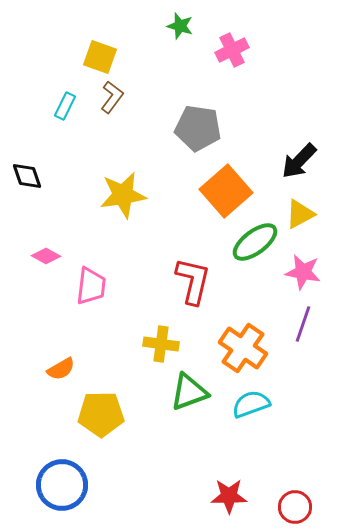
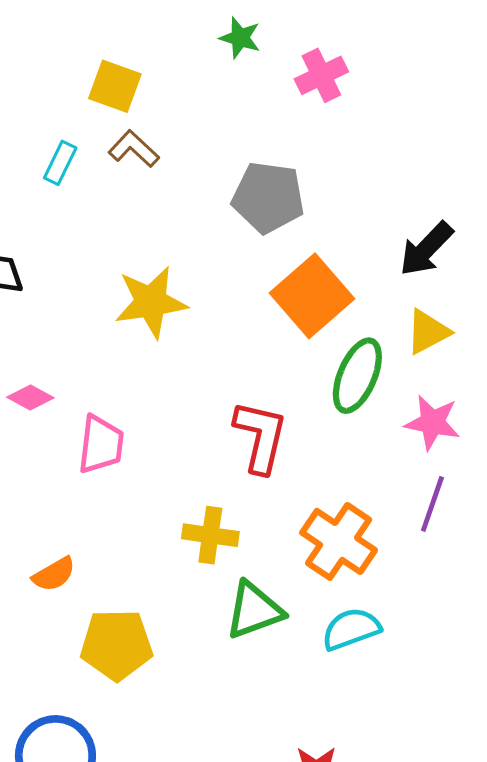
brown L-shape: (112, 97) -> (134, 149), turned -84
green ellipse: (255, 242) -> (357, 376), turned -30

